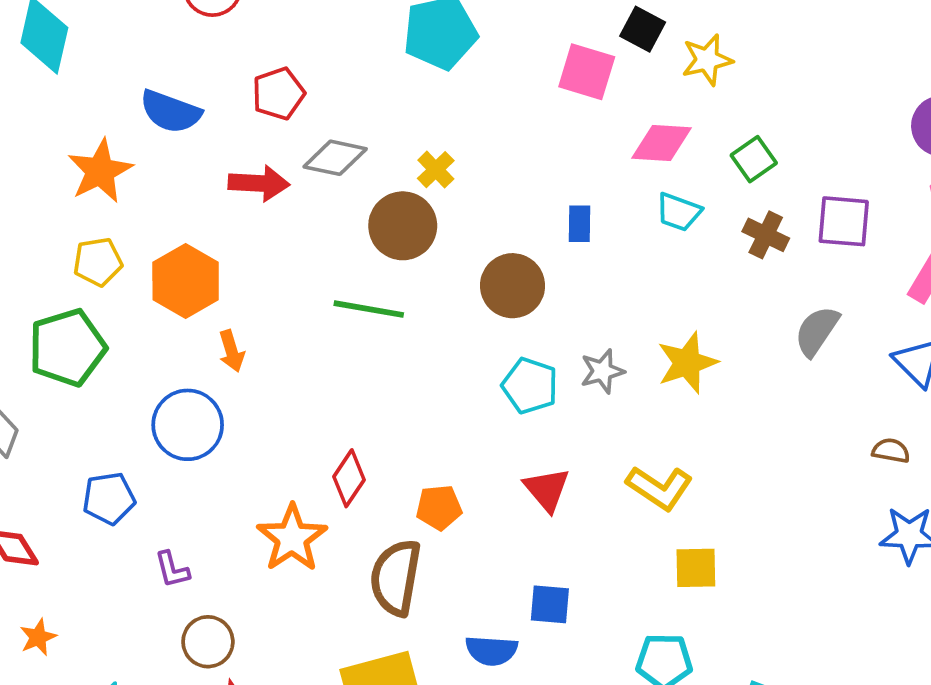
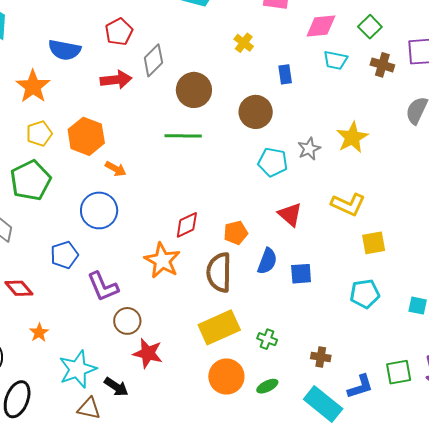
gray diamond: (335, 158) -> (153, 60), turned -48
yellow cross: (436, 170) -> (244, 43), moved
orange arrow: (232, 351) -> (116, 169), turned -35
red diamond: (349, 478) -> (187, 225), turned 40
purple L-shape: (172, 570) -> (103, 287), size x1.6
blue semicircle: (491, 650) -> (267, 261), moved, turned -64

